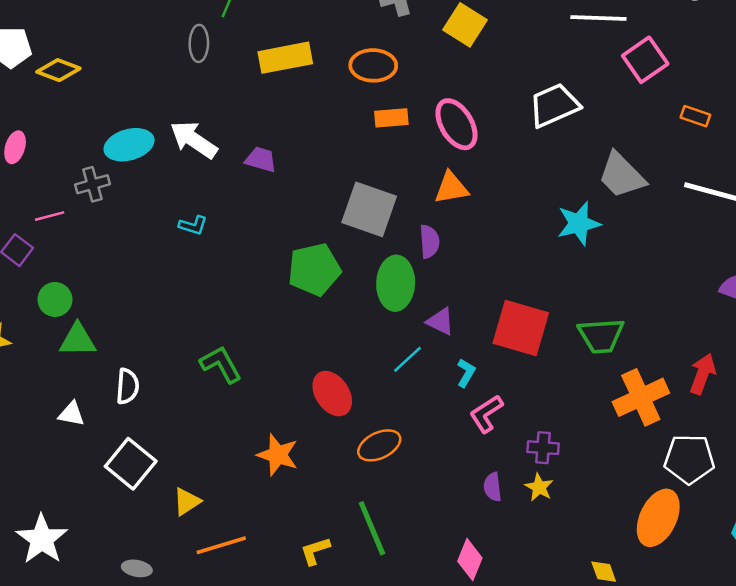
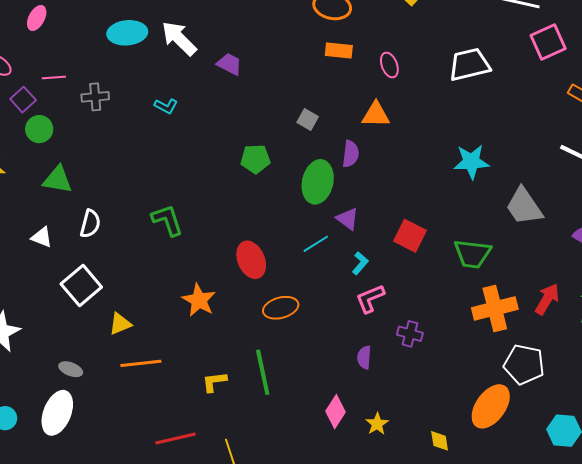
pink ellipse: (456, 124) -> (389, 65), size x0.6
gray trapezoid: (622, 175) -> (524, 206), moved
gray cross: (92, 184) -> (95, 97), moved
gray square: (369, 209) -> (308, 120), size x0.5
green pentagon: (314, 269) -> (255, 159), size x0.7
green circle: (55, 299) -> (39, 129), moved
red square: (521, 328) -> (410, 236), size x0.7
yellow star: (539, 487) -> (377, 424), moved

